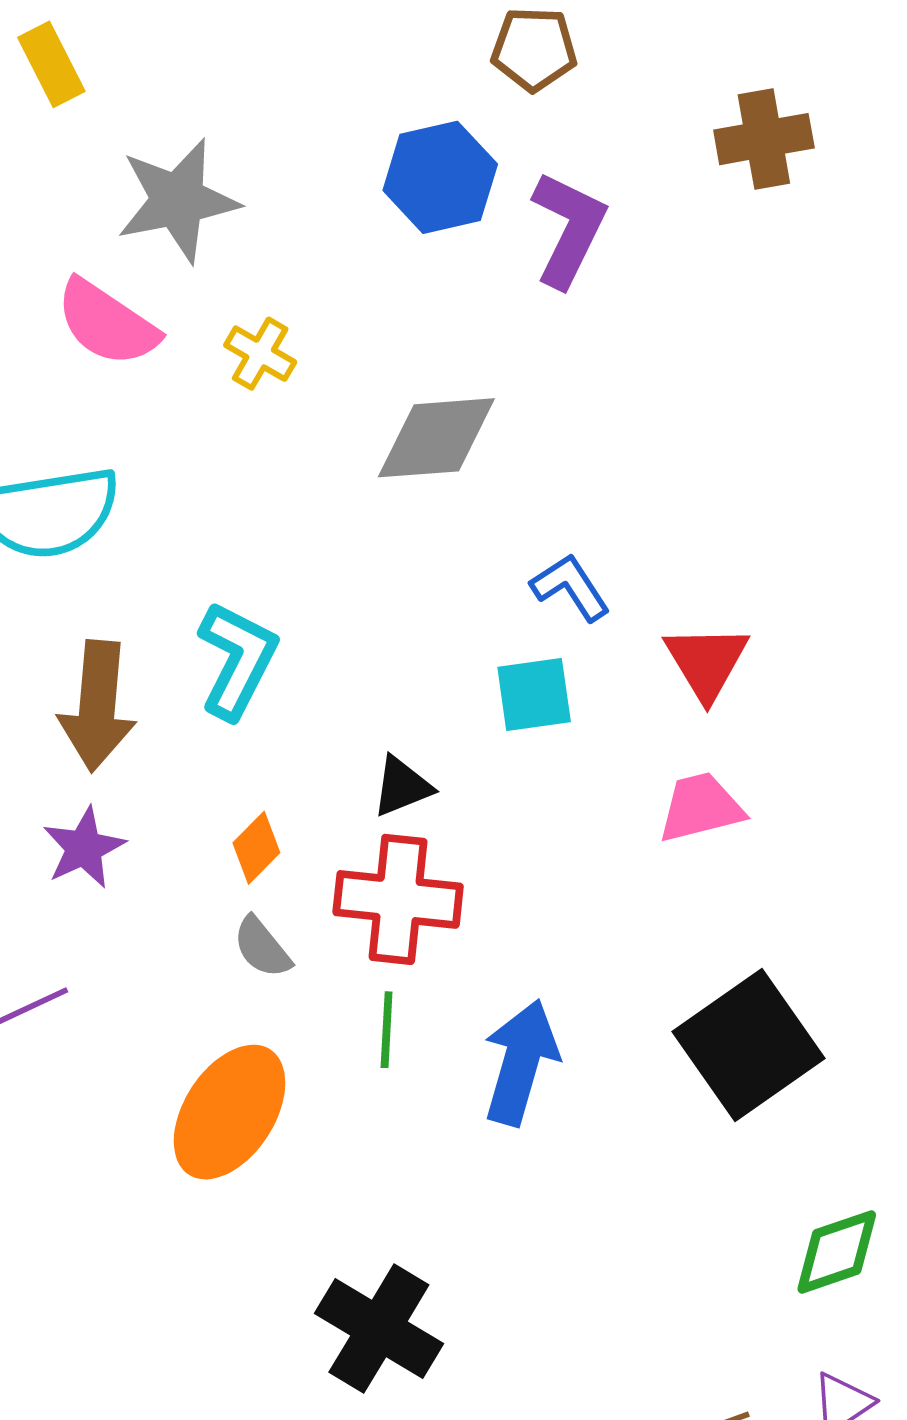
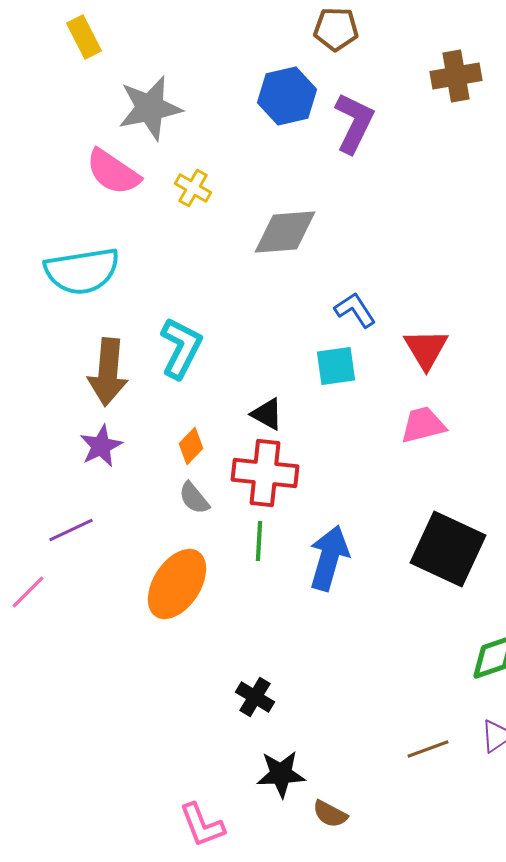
black triangle: (402, 786) -> (267, 414), turned 51
black square: (749, 1045) -> (448, 549), turned -30
black cross: (379, 1329) -> (255, 697), size x0.6

